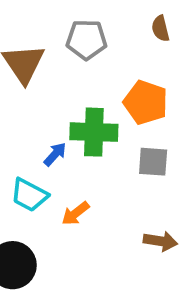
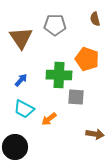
blue arrow: (55, 154) -> (21, 80), moved
gray square: (153, 162) -> (76, 97), moved

